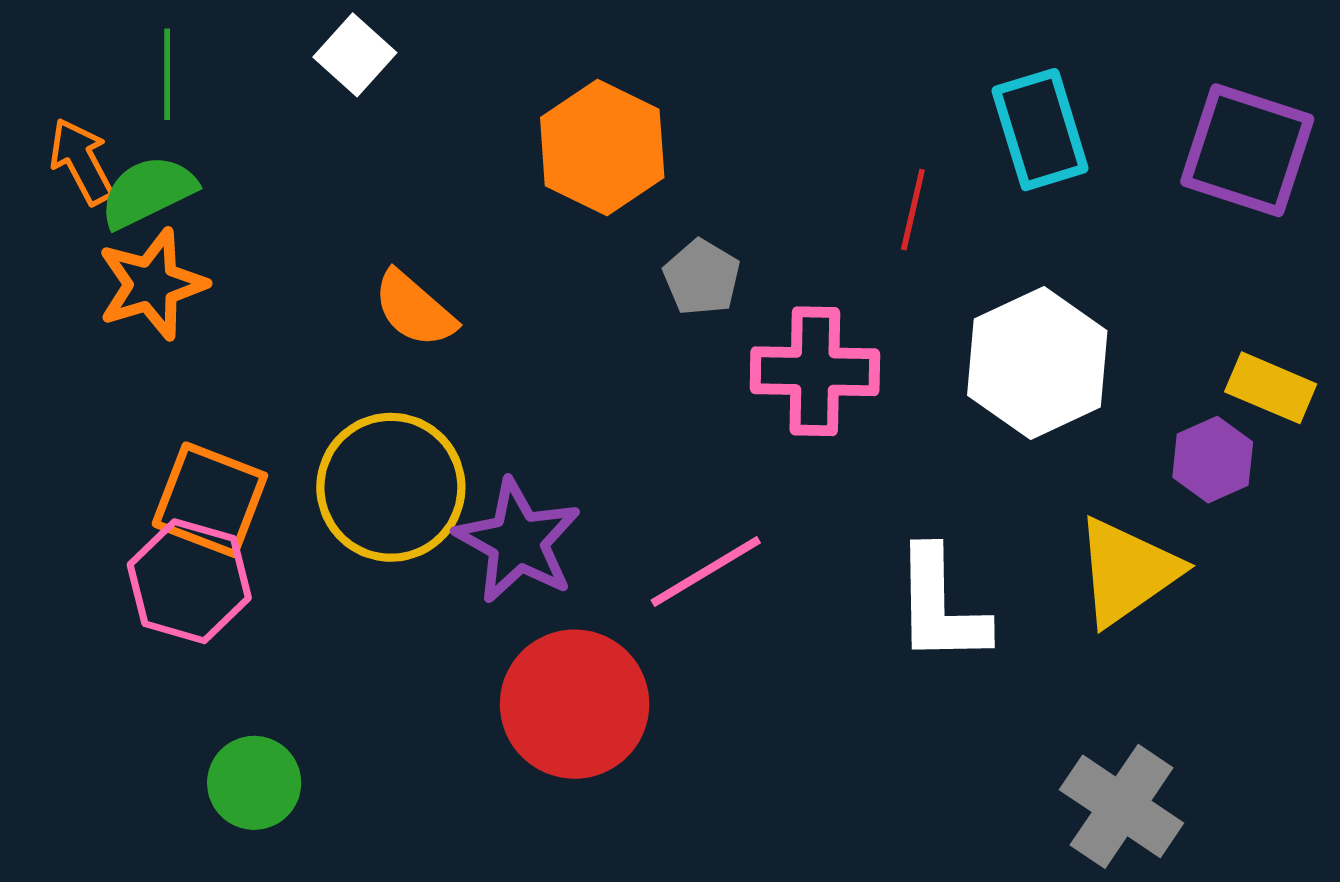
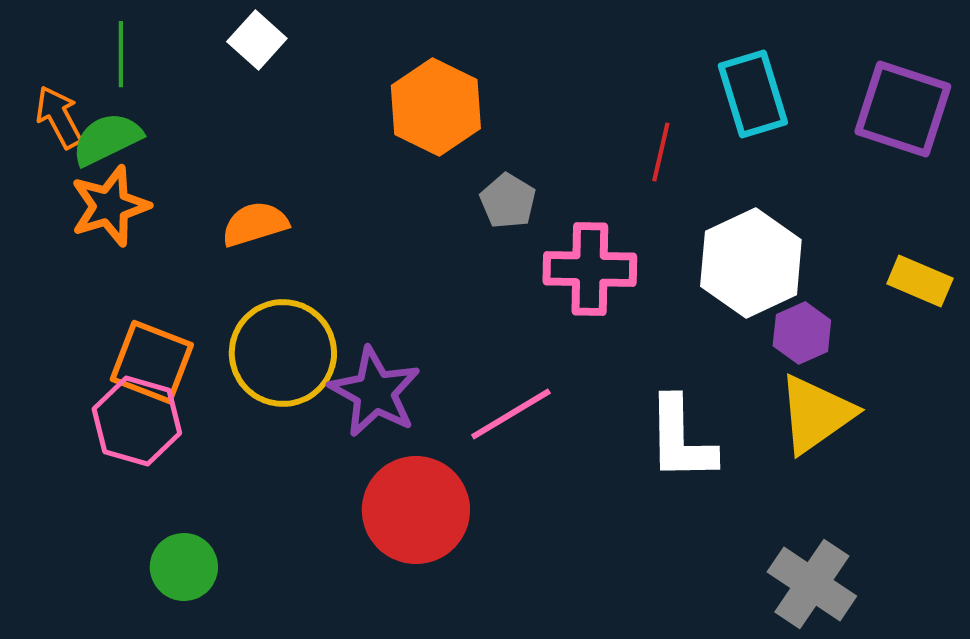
orange semicircle: (414, 309) -> (255, 224), moved, turned 122
purple hexagon: (1213, 460) -> (802, 333), moved

